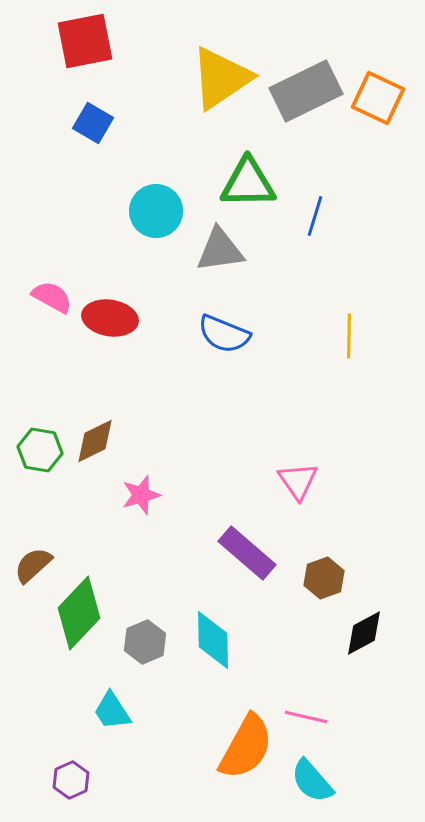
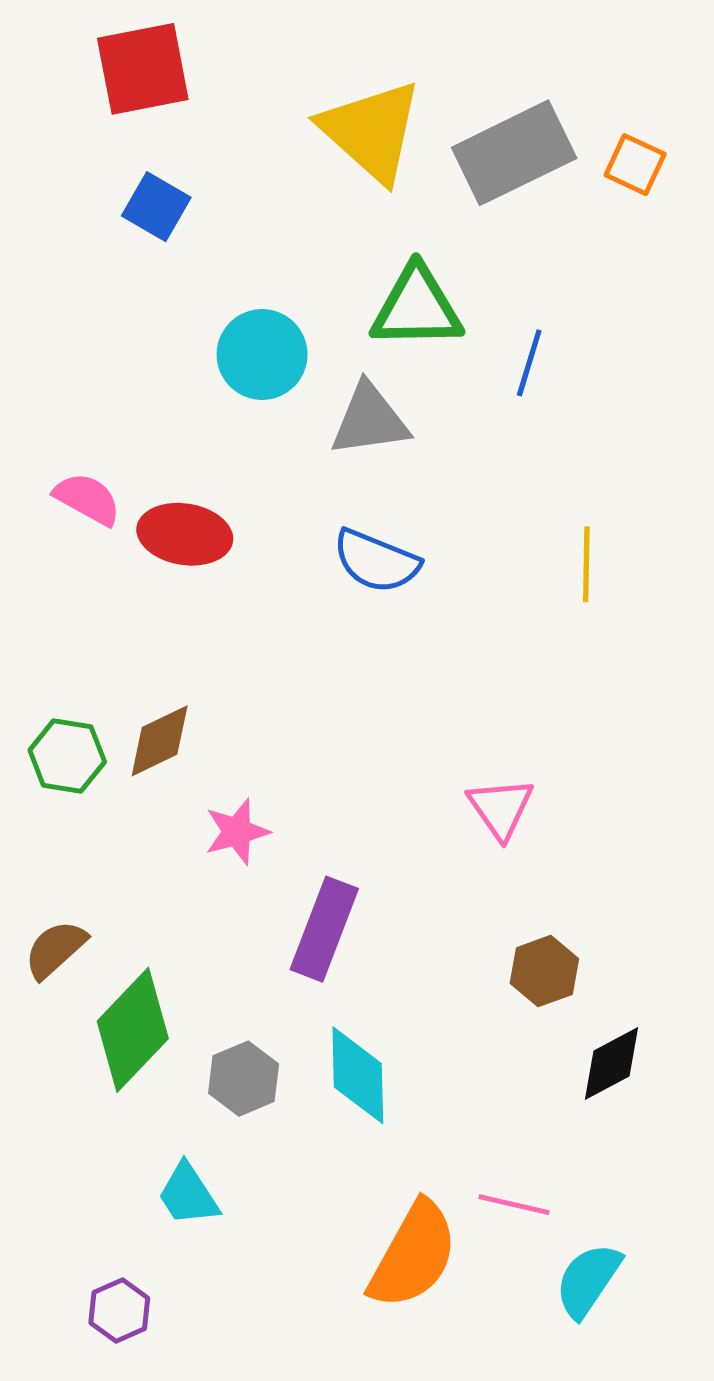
yellow triangle: (221, 78) -> (371, 131), turned -44
orange square: (378, 98) -> (635, 165), size x0.7
purple rectangle: (247, 553) -> (324, 929), moved, turned 70
cyan semicircle: (312, 781) -> (588, 1280), moved, turned 75

